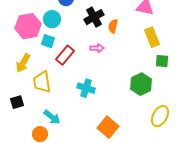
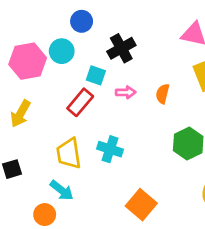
orange semicircle: (113, 26) -> (163, 94), moved
cyan square: (48, 41) -> (96, 75), moved
yellow trapezoid: (42, 82) -> (69, 153), moved

